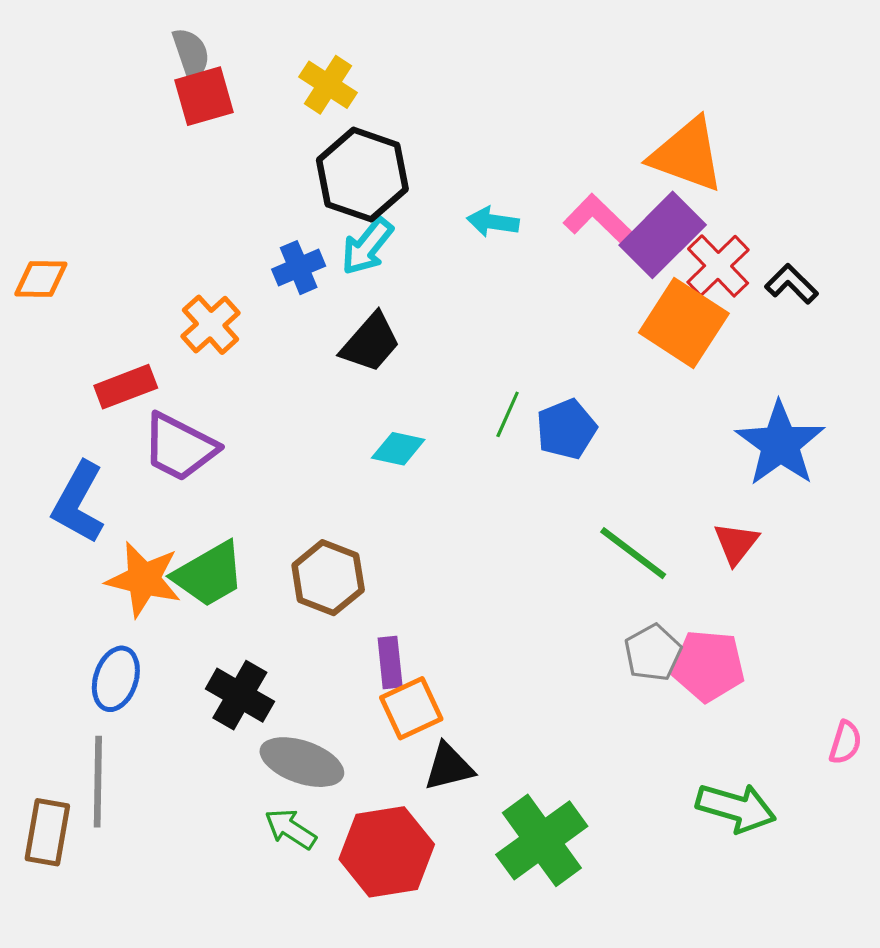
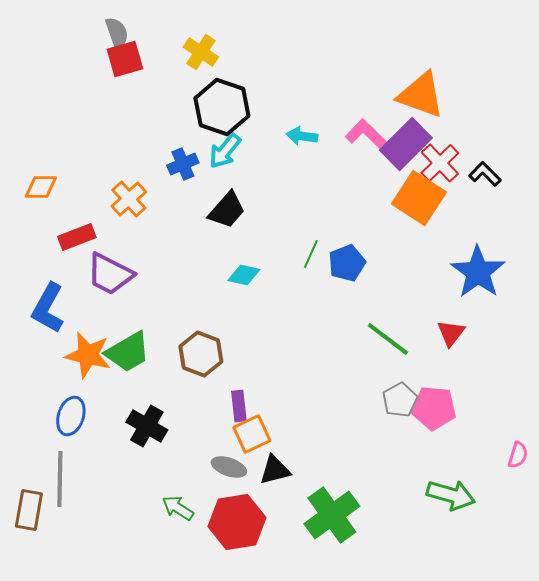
orange diamond: (41, 279) -> (41, 187), moved
gray ellipse: (302, 762) -> (229, 467), moved, size x0.7

